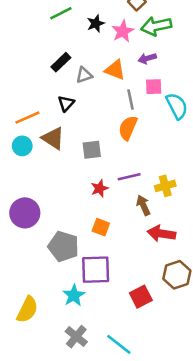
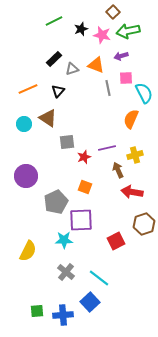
pink star: (123, 31) -> (102, 35), turned -30
orange line: (27, 118) -> (28, 89), moved
orange semicircle: (128, 128) -> (131, 119), moved
gray square: (92, 150) -> (67, 142), moved
gray pentagon: (63, 246) -> (56, 202), turned 30
cyan star: (74, 295) -> (64, 240), turned 30

